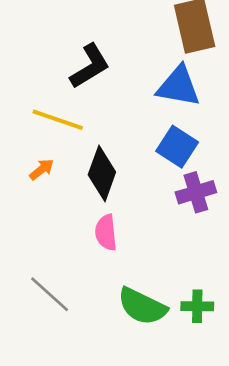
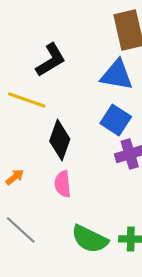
orange arrow: (42, 169) -> (15, 177), moved

